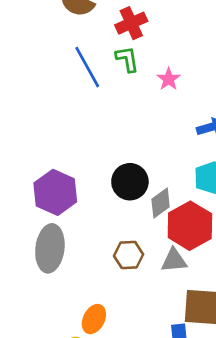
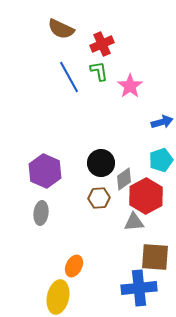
pink star: (169, 79) -> (130, 86), size x1.4
gray ellipse: (50, 248) -> (41, 213), size x0.7
brown hexagon: (129, 255) -> (99, 198), moved

